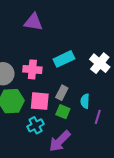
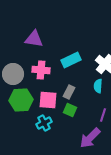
purple triangle: (33, 22) -> (34, 39), moved
cyan semicircle: (85, 101) -> (98, 86), moved
purple arrow: (60, 141) -> (90, 138), moved

